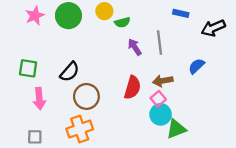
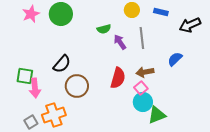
yellow circle: (104, 11) -> (132, 10), moved
green semicircle: (122, 22) -> (104, 29), moved
green square: (28, 68) -> (25, 76), moved
orange cross: (80, 129) -> (54, 115), moved
gray square: (35, 137) -> (31, 122), turned -32

